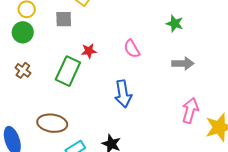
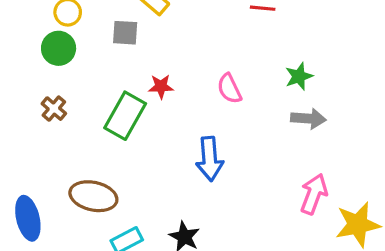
green star: (175, 24) -> (299, 76), moved, turned 30

